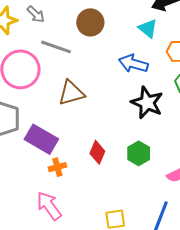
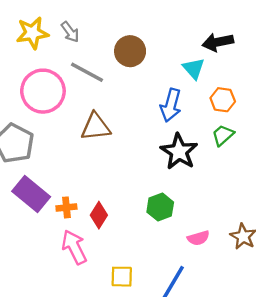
blue arrow: (133, 64) -> (171, 105), turned -100
purple rectangle: (41, 139) -> (31, 194), moved
red diamond: (97, 152) -> (99, 215), moved
pink arrow: (49, 206) -> (74, 247), moved

